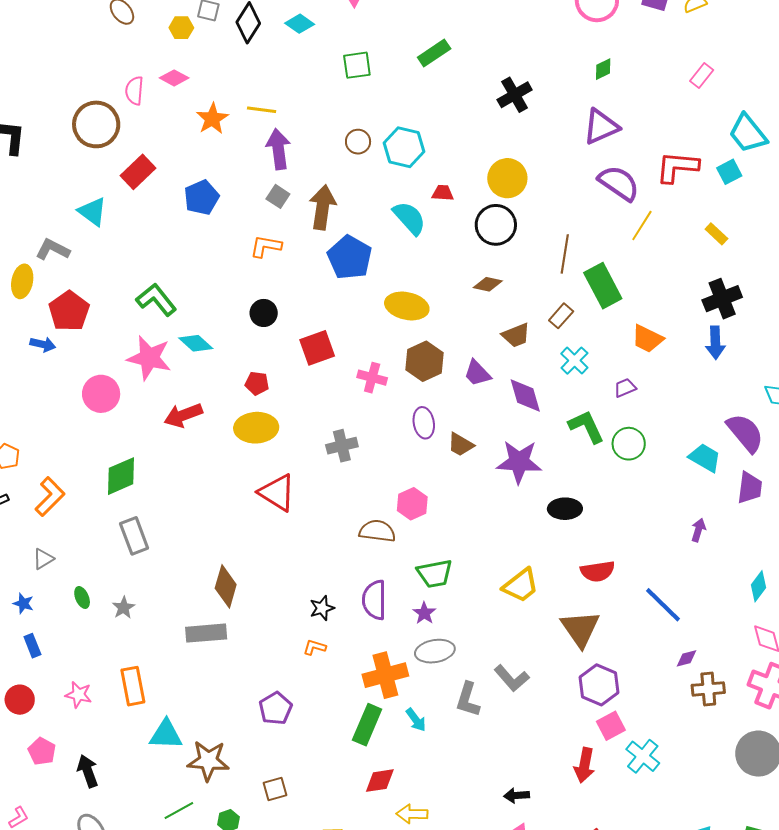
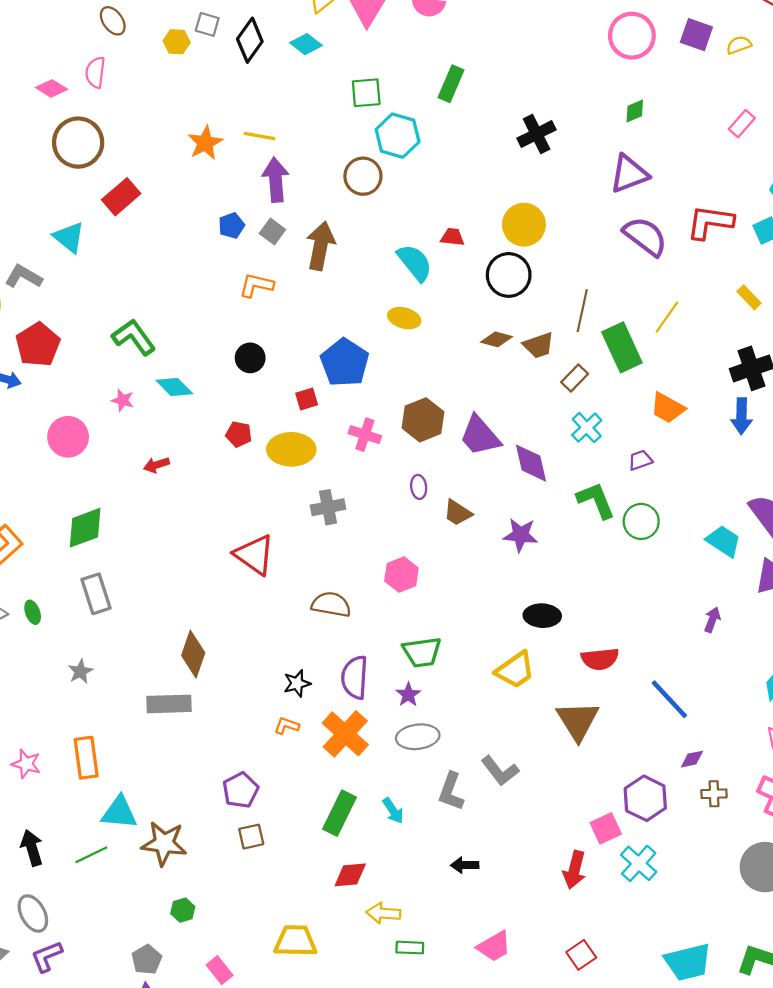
green rectangle: (434, 53) -> (451, 84), turned -36
pink diamond: (174, 78) -> (51, 88), moved
pink semicircle: (134, 91) -> (95, 72), moved
brown circle: (358, 142) -> (363, 176), size x1.4
cyan hexagon: (404, 147) -> (398, 136), moved
blue pentagon: (202, 198) -> (231, 225), moved, size x0.7
yellow line: (642, 226) -> (667, 317), moved
blue pentagon: (350, 257) -> (345, 363), moved
yellow ellipse: (407, 306) -> (404, 318), moved, size x0.7
brown trapezoid: (516, 335) -> (539, 345), moved
red square: (317, 348) -> (307, 399), size x0.6
pink star: (149, 358) -> (123, 400), size x0.5
purple trapezoid: (477, 373) -> (480, 436), size x1.4
red arrow: (183, 415) -> (156, 465), size x0.6
purple ellipse: (424, 423) -> (419, 487), size x0.7
yellow ellipse: (256, 428) -> (291, 449), moved
purple star: (519, 462) -> (520, 535), size x0.7
black ellipse: (565, 509) -> (542, 616), moved
brown semicircle: (377, 531) -> (331, 604), moved
green ellipse: (82, 597) -> (33, 612), moved
orange cross: (385, 675) -> (345, 734), moved, turned -36
purple hexagon: (599, 685) -> (645, 798), moved
brown cross: (708, 689) -> (714, 794), size x0.7
brown square: (275, 789) -> (251, 837), moved
black arrow: (517, 795) -> (465, 865), moved
green line: (179, 811) -> (91, 855), moved

